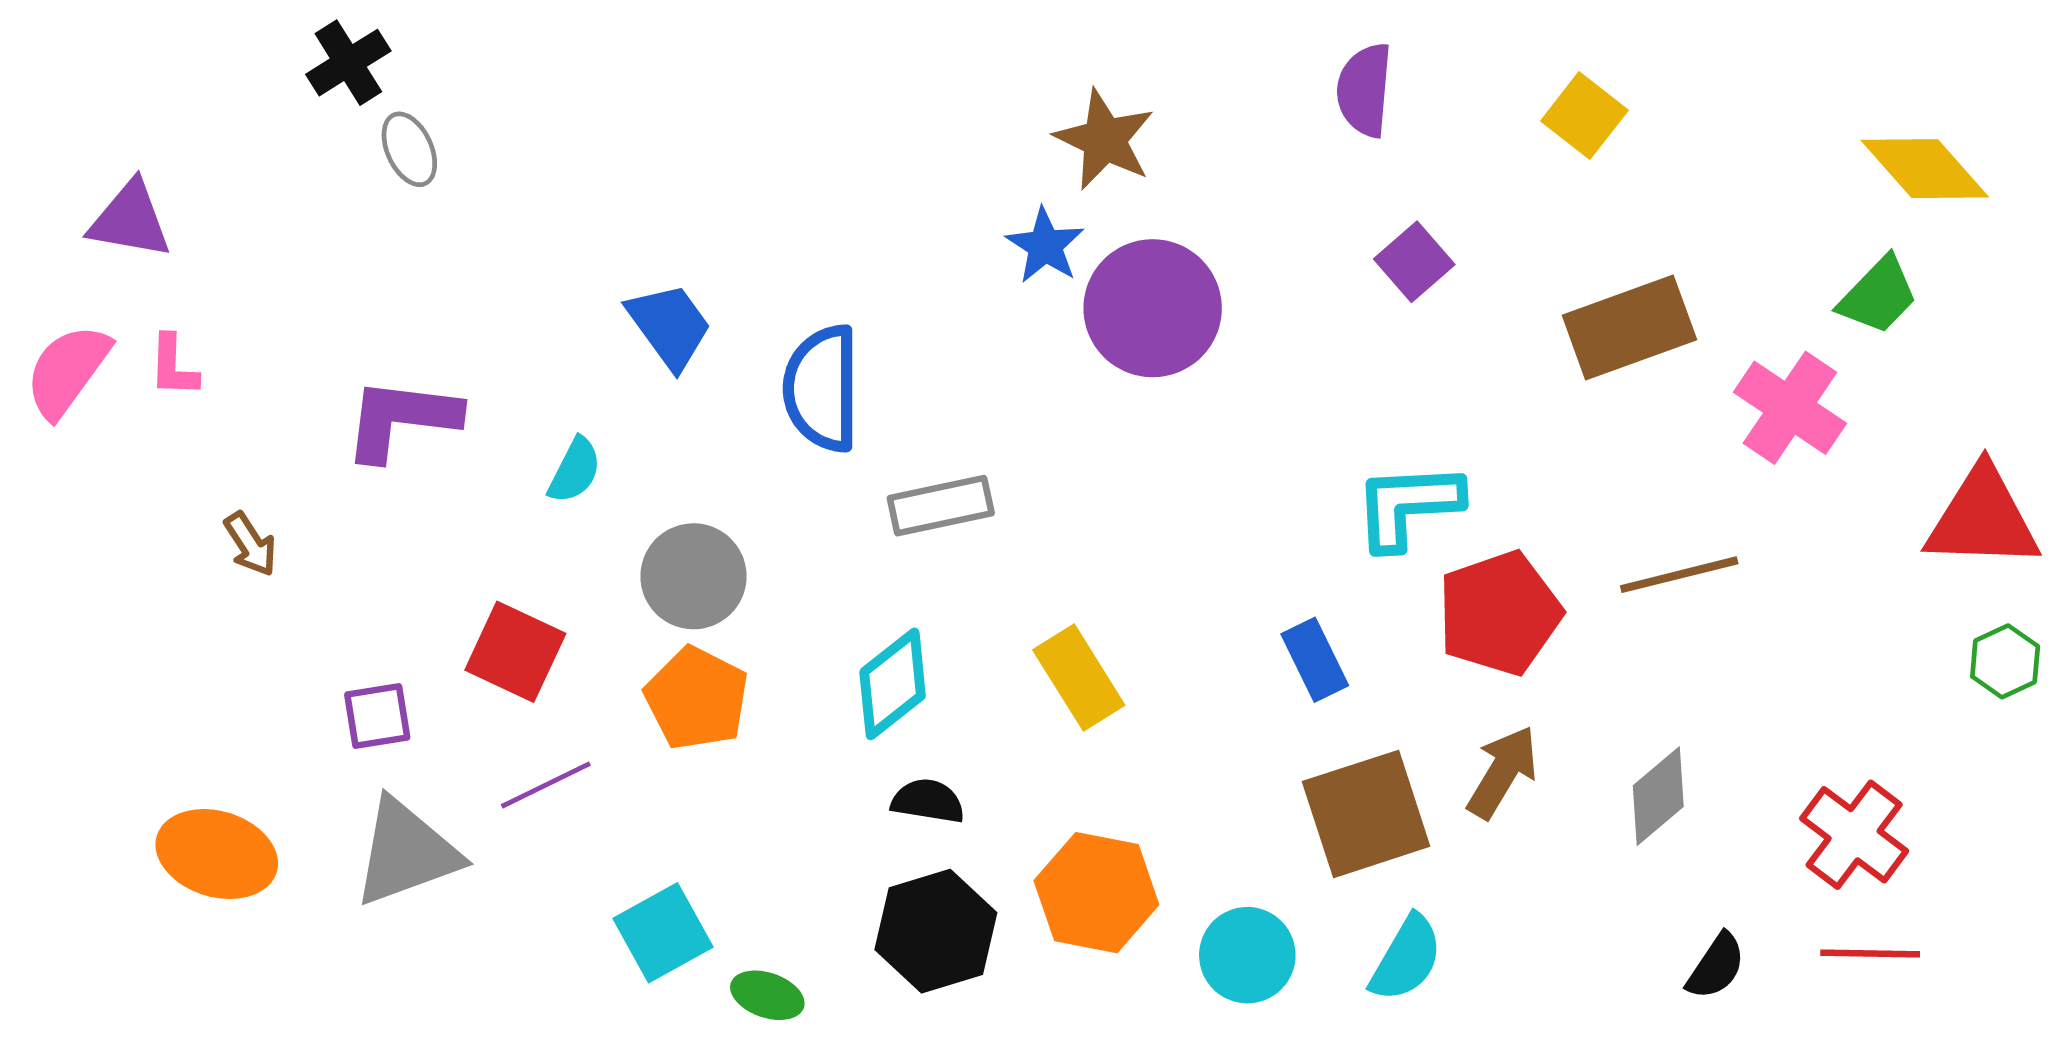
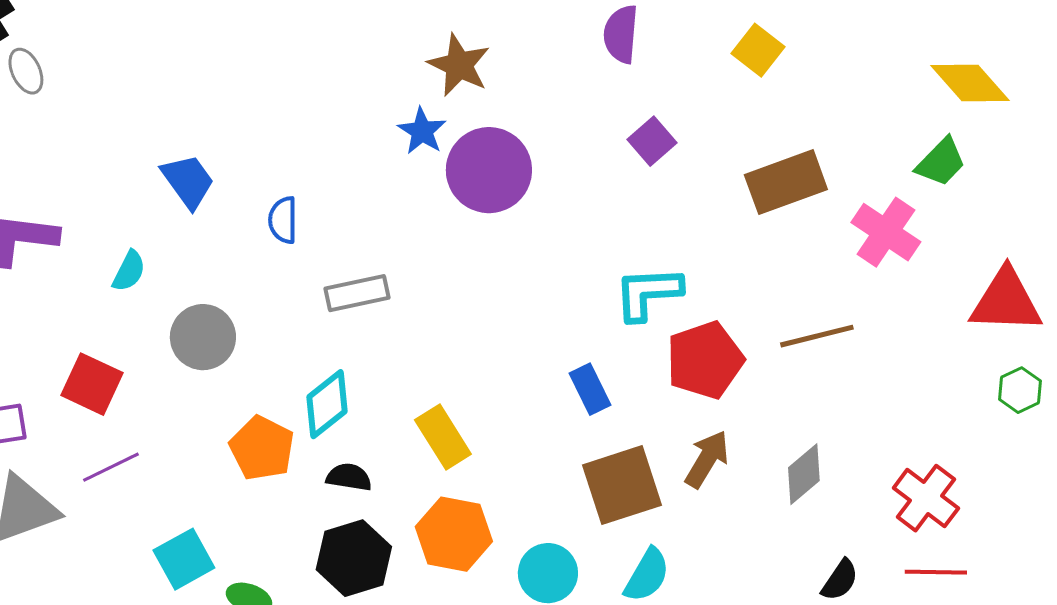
blue semicircle: (822, 388) -> (283, 220), size x0.6
yellow rectangle: (1079, 677) -> (443, 437), moved
orange pentagon: (697, 698) -> (262, 448), moved

